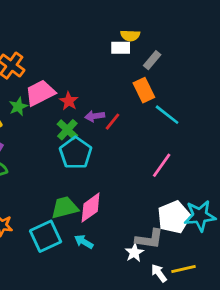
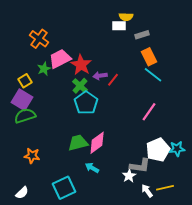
gray rectangle: (152, 60) -> (142, 35), turned 32
orange rectangle: (144, 90) -> (149, 57), moved
red star: (69, 101) -> (81, 65), size x1.5
cyan star: (200, 216) -> (177, 149), size x0.7
cyan square: (46, 236) -> (64, 188), moved

